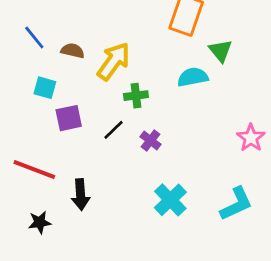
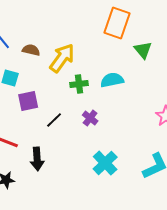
cyan semicircle: (193, 77) -> (112, 80), moved
black line: (114, 130) -> (54, 120), moved

